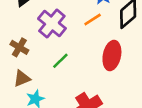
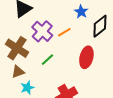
orange line: (93, 19) -> (64, 32), moved
brown cross: (19, 47) -> (17, 48), size x1.6

